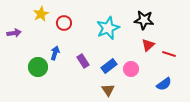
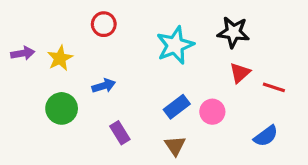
yellow star: (41, 14) -> (60, 58), moved
red circle: (64, 23) -> (104, 24), moved
blue arrow: (55, 53) -> (104, 86), moved, turned 56
purple rectangle: (83, 61) -> (120, 133), moved

